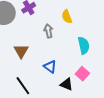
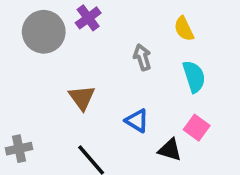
yellow semicircle: (67, 17) -> (184, 29), moved
gray arrow: (48, 31) -> (142, 57), moved

